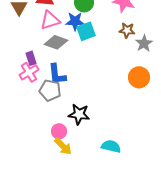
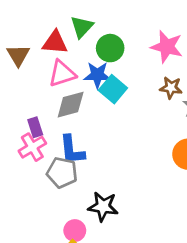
cyan square: (86, 31) -> (113, 89), turned -30
gray diamond: (56, 42) -> (71, 105), turned -35

